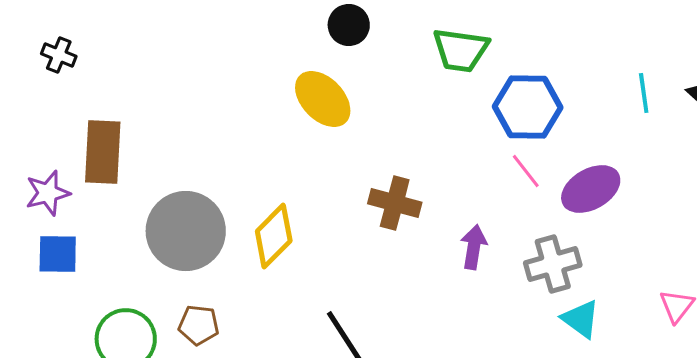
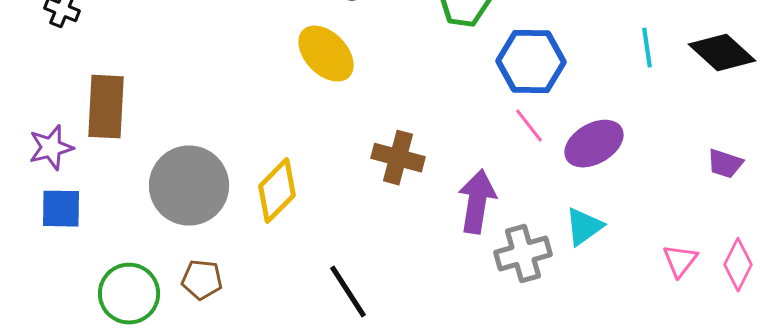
purple arrow: (474, 247) -> (477, 202), size x1.4
gray cross: (553, 264) -> (523, 254), moved
cyan triangle: (581, 319) -> (584, 227), moved, turned 48

